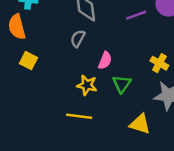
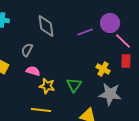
gray semicircle: (78, 39) -> (27, 50), moved
pink semicircle: (105, 61) -> (33, 71), moved, turned -96

